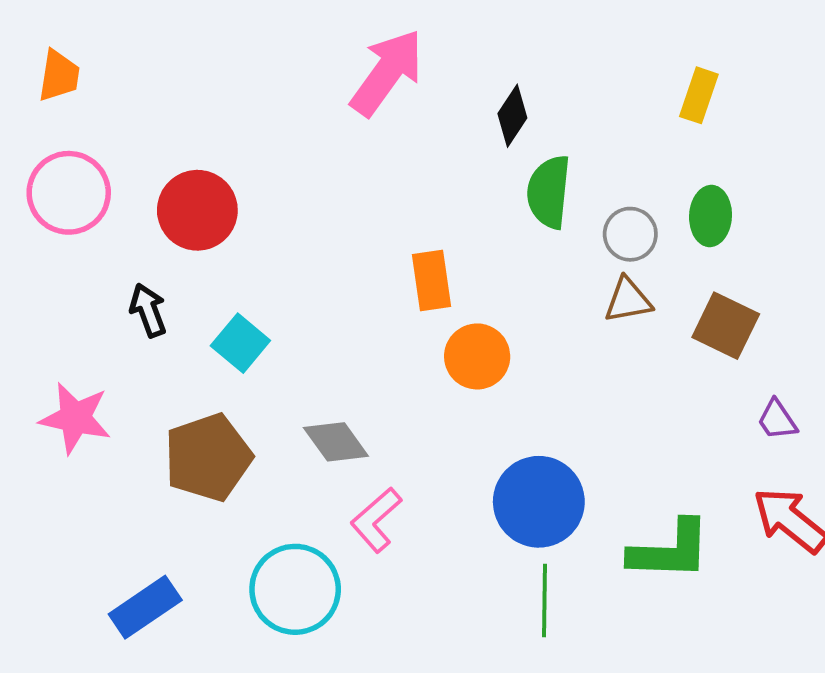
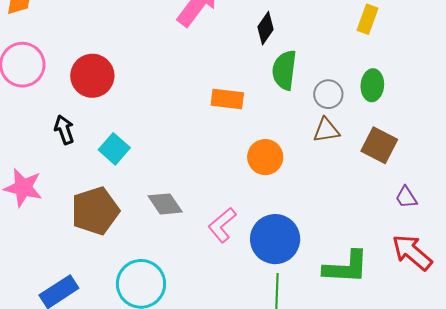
orange rectangle: (432, 280) -> (227, 99), moved, turned -76
orange circle: (477, 356) -> (265, 157), moved
pink L-shape: (376, 520) -> (222, 225), moved

